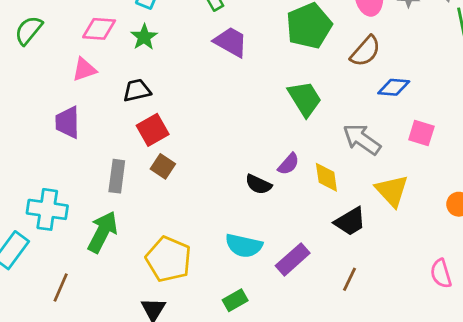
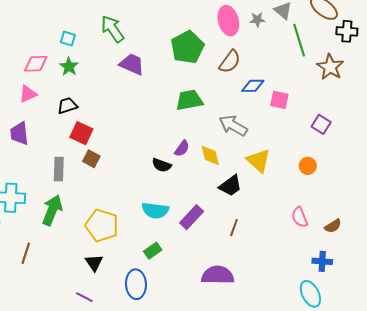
green trapezoid: (305, 99) -> (189, 100), turned -64
red square: (153, 130) -> (81, 133), turned -30
pink square: (421, 133) -> (279, 100), moved

